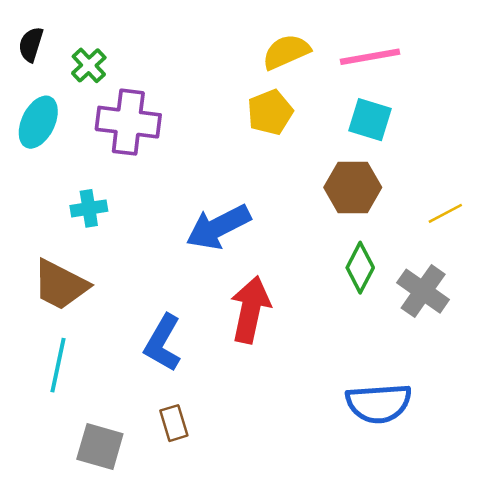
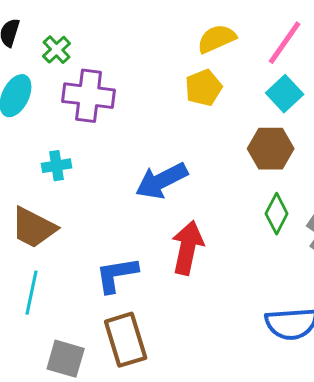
pink line: (370, 57) -> (285, 43), turned -45
cyan square: (370, 120) -> (285, 94), turned 30
blue L-shape: (163, 343) -> (117, 275), turned 51
brown rectangle: (174, 423) -> (126, 340), size x1.8

